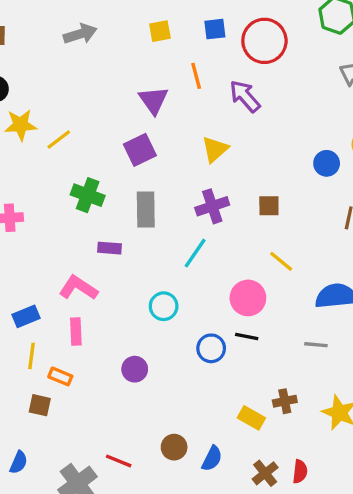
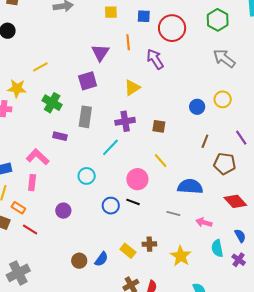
yellow star: (21, 125) -> (17, 88), moved
blue semicircle: (212, 458) -> (101, 259), moved
red line: (119, 461) -> (30, 230), moved

